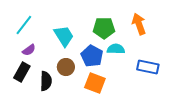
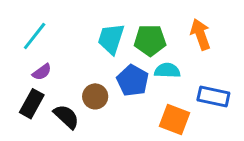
cyan trapezoid: (64, 36) -> (111, 39), moved, turned -130
black semicircle: (46, 81) -> (66, 117), turned -48
orange square: (95, 83) -> (174, 120), moved

